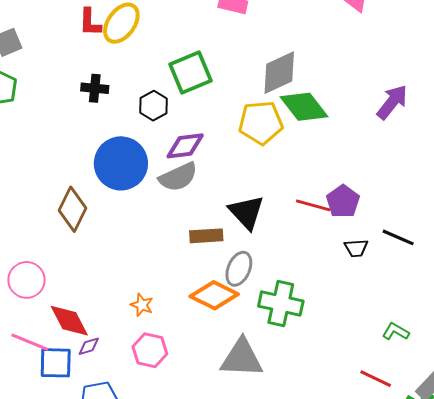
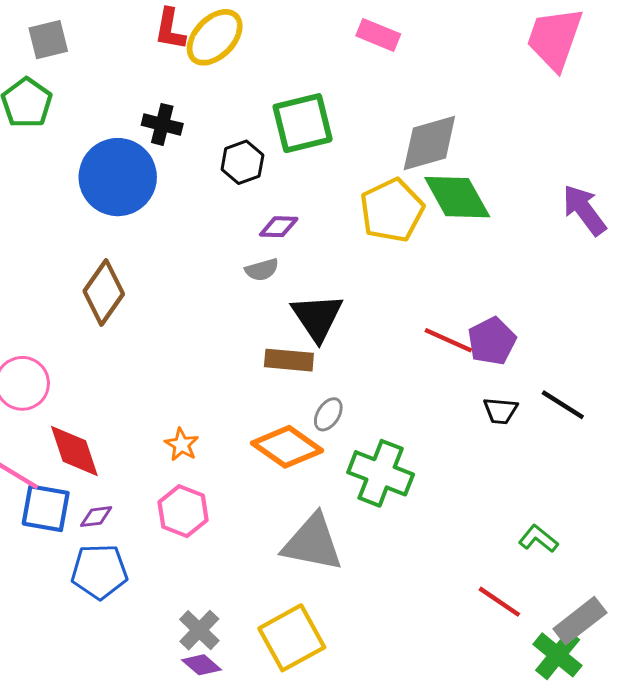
purple arrow: (392, 102) -> (584, 210), turned -84
yellow pentagon: (261, 123) -> (392, 210), turned -30
purple diamond: (185, 146) -> (279, 227), size x0.7
blue circle: (121, 163) -> (118, 177), moved
gray semicircle: (178, 177) -> (262, 270), size x0.6
black triangle: (246, 212) -> (317, 317), moved
gray ellipse: (239, 269) -> (328, 414), size x0.7
purple diamond: (89, 346) -> (96, 517), moved

